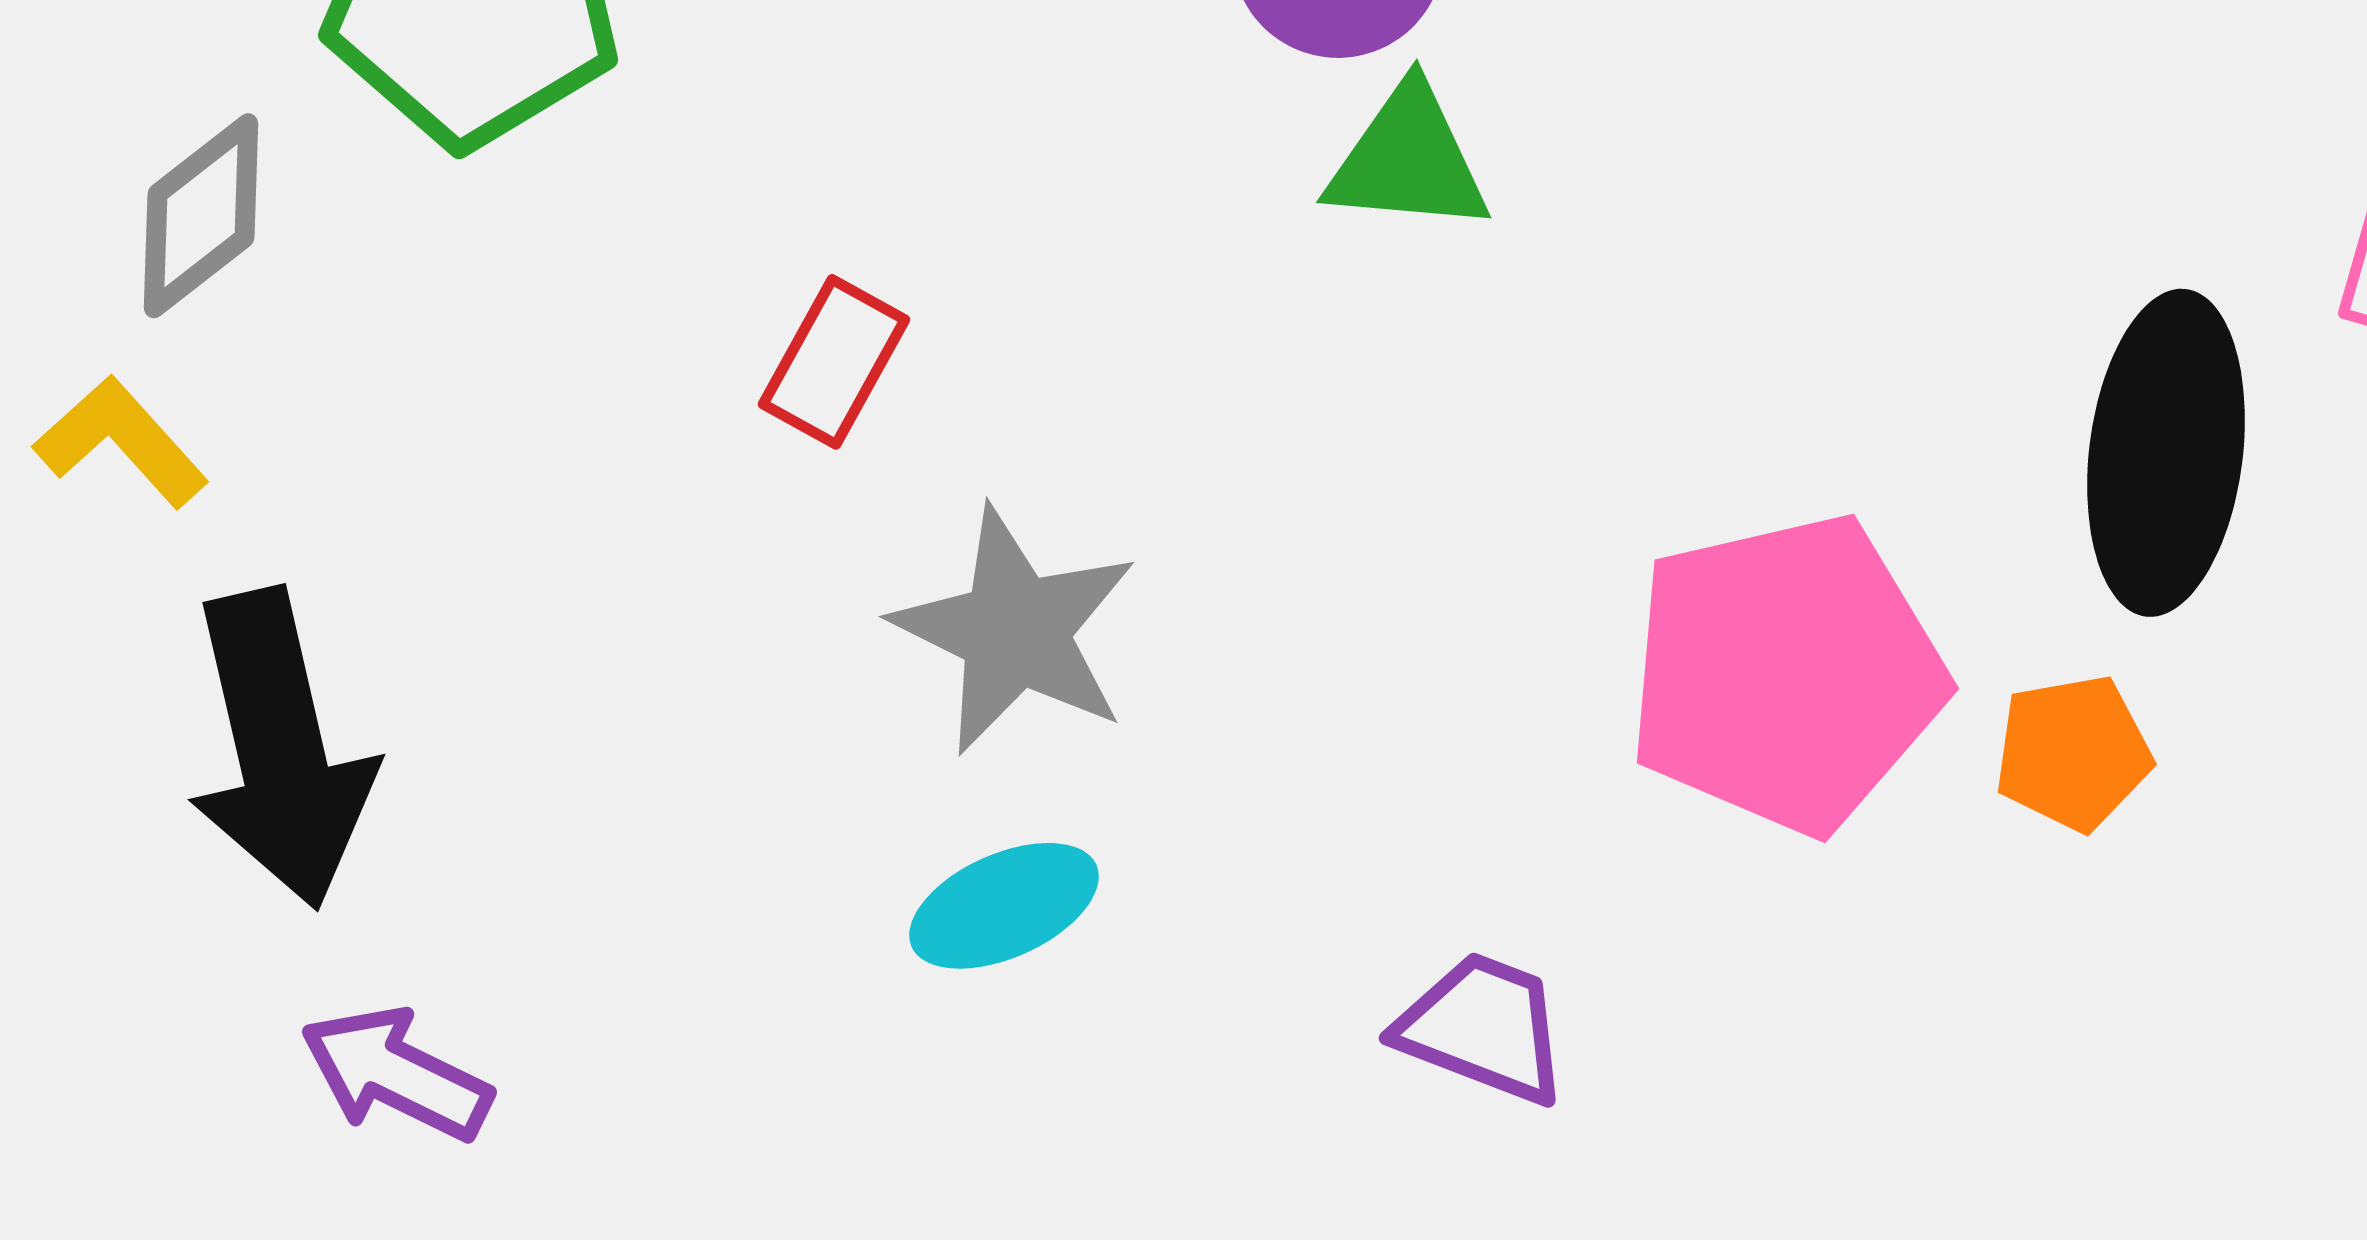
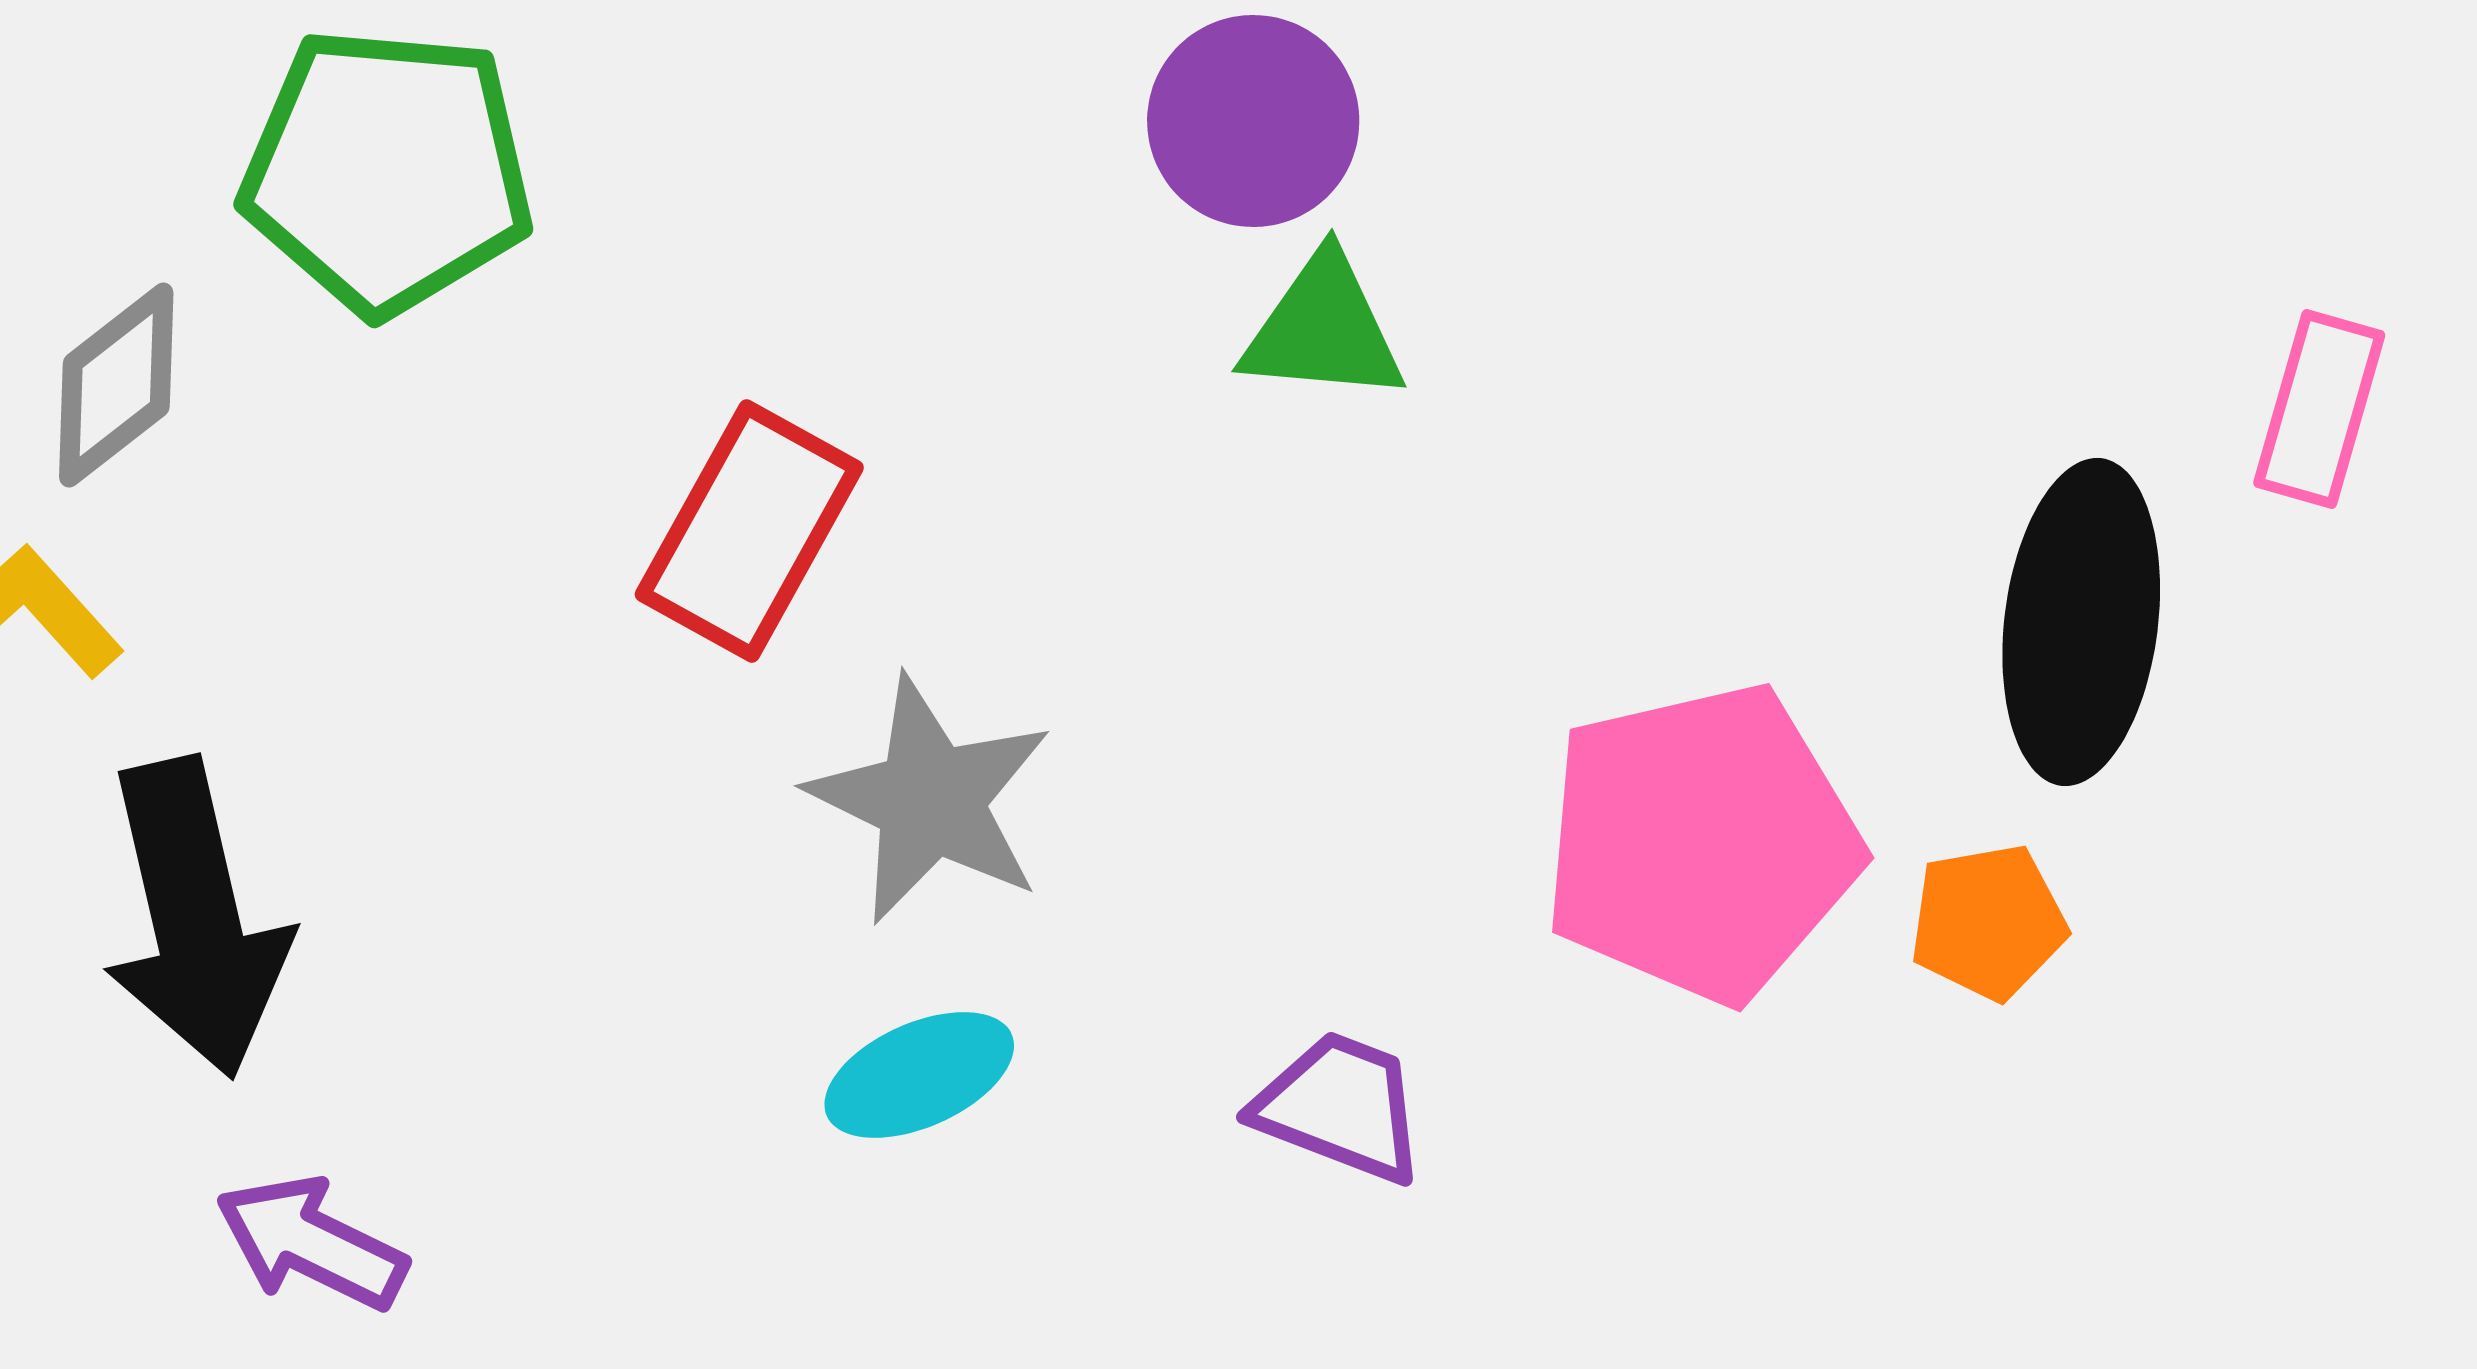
red rectangle: (834, 362) -> (749, 531), size x1.5
purple trapezoid: (1483, 1028) -> (1340, 1107), moved

